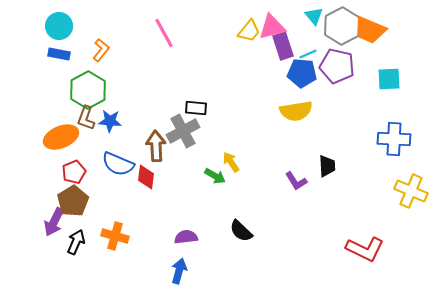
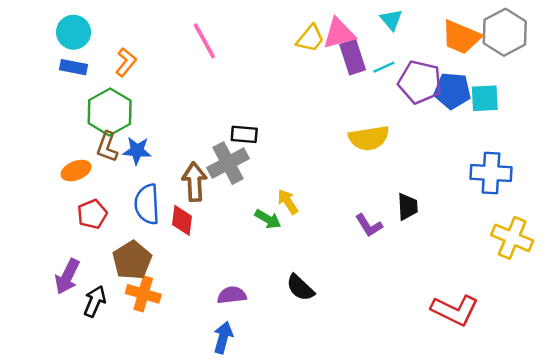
gray hexagon: (342, 26) -> (505, 32), moved
blue pentagon: (302, 73) -> (452, 91), moved
orange ellipse: (61, 137) -> (76, 171), size x0.7
blue semicircle: (118, 164) -> (147, 204), turned 64
brown pentagon: (73, 201) -> (132, 260), moved

